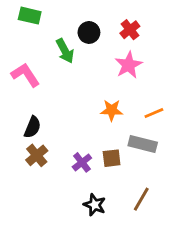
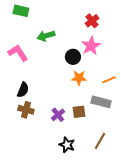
black circle: (89, 32) -> (73, 57), moved
green arrow: (65, 51) -> (46, 36), turned 102
brown cross: (37, 155) -> (26, 110), turned -35

